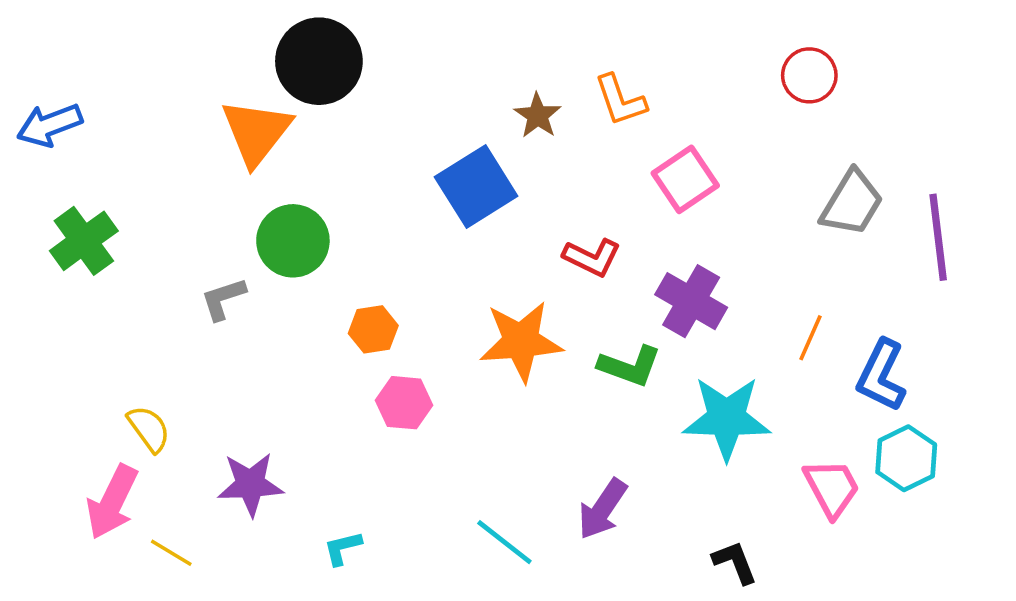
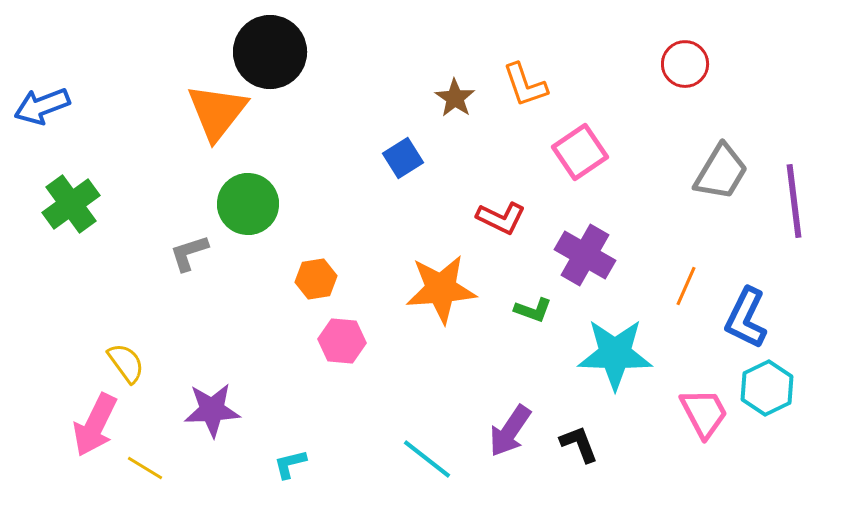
blue square: (476, 186) -> (403, 158), size x0.6
green L-shape: (630, 366) -> (533, 310), size x0.7
black L-shape: (735, 562) -> (579, 444), moved

